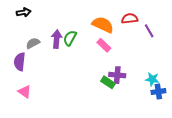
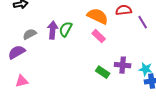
purple semicircle: (20, 62) -> (17, 52), turned 54
purple cross: (117, 75) -> (123, 65), moved
pink triangle: (25, 92) -> (22, 81), turned -48

